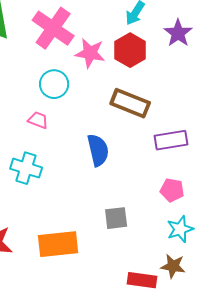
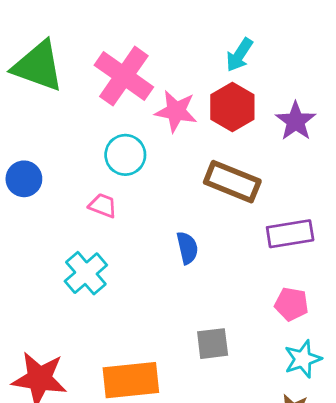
purple star: (178, 33) -> (296, 121), moved
blue semicircle: (98, 150) -> (187, 248), size x0.7
cyan cross: (26, 168) -> (86, 273), turned 32

